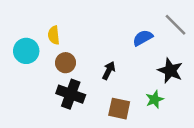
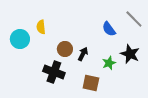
blue semicircle: (143, 38) -> (109, 29), turned -98
brown circle: (65, 63) -> (65, 49), moved
green star: (155, 99) -> (109, 63), moved

